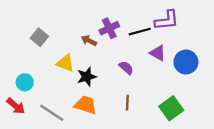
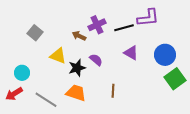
purple triangle: (158, 53) -> (131, 53), moved
purple semicircle: (126, 68) -> (96, 60), moved
red arrow: (16, 106) -> (14, 94), turned 108
green square: (171, 108) -> (175, 79), moved

